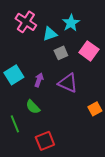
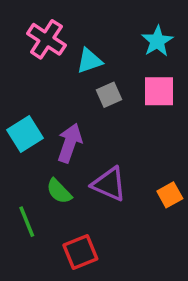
cyan star: (71, 23) -> (157, 41), moved
pink square: (89, 51) -> (159, 91), turned -36
purple arrow: (39, 80) -> (70, 143), size x1.5
purple triangle: (68, 83) -> (109, 184), moved

